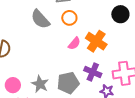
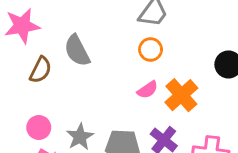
gray semicircle: (40, 19) -> (77, 51), moved

